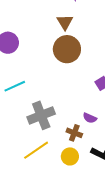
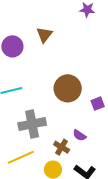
brown triangle: (65, 22) -> (44, 35), moved
brown circle: (67, 49) -> (68, 88), moved

